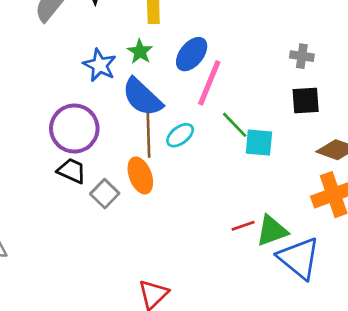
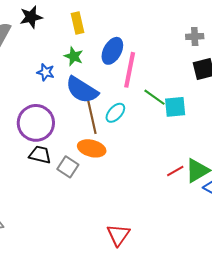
blue star: (100, 65) -> (46, 72), size x0.7
orange ellipse: (140, 175) -> (92, 148), turned -44

